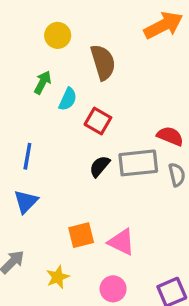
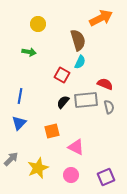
brown semicircle: (103, 62) -> (78, 40), moved
green arrow: (43, 82) -> (29, 52), turned 72
cyan semicircle: (68, 99) -> (80, 62), moved
orange square: (81, 235) -> (52, 131), moved
yellow star: (58, 277) -> (38, 168), size x1.5

